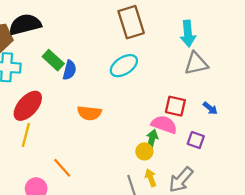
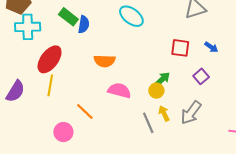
cyan ellipse: (124, 66) -> (131, 16), turned 75
pink semicircle: (164, 125) -> (119, 91), moved
green arrow: (152, 140) -> (162, 79), turned 36
purple square: (196, 140) -> (201, 76), turned 35

